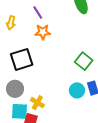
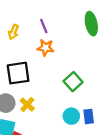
green square: (84, 61) -> (73, 82), moved
yellow cross: (37, 103) -> (27, 105), moved

